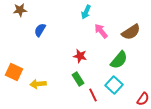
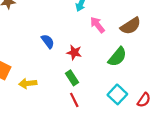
blue semicircle: (40, 30) -> (48, 41), moved, turned 112
cyan square: (114, 85) -> (117, 94), moved
red line: (93, 95) -> (74, 100), moved

